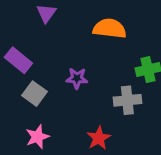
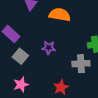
orange semicircle: (110, 28) -> (60, 15), moved

